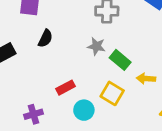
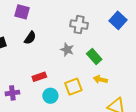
green rectangle: (120, 60) -> (94, 57), moved
yellow square: (112, 93) -> (73, 87), turned 30

